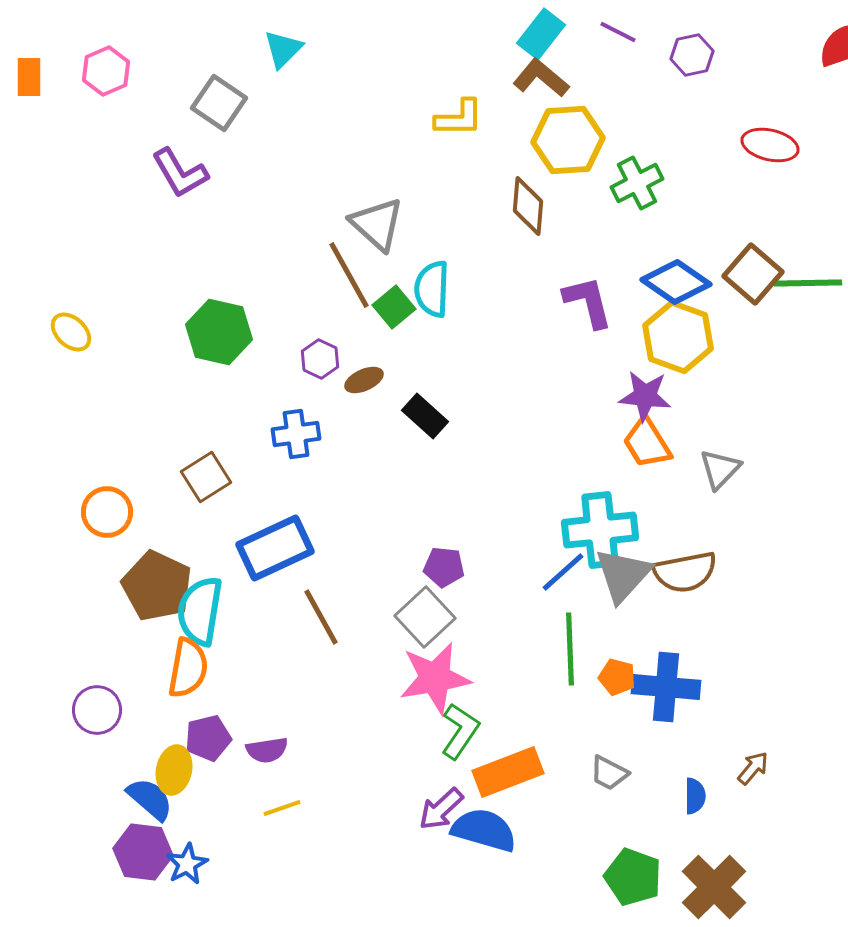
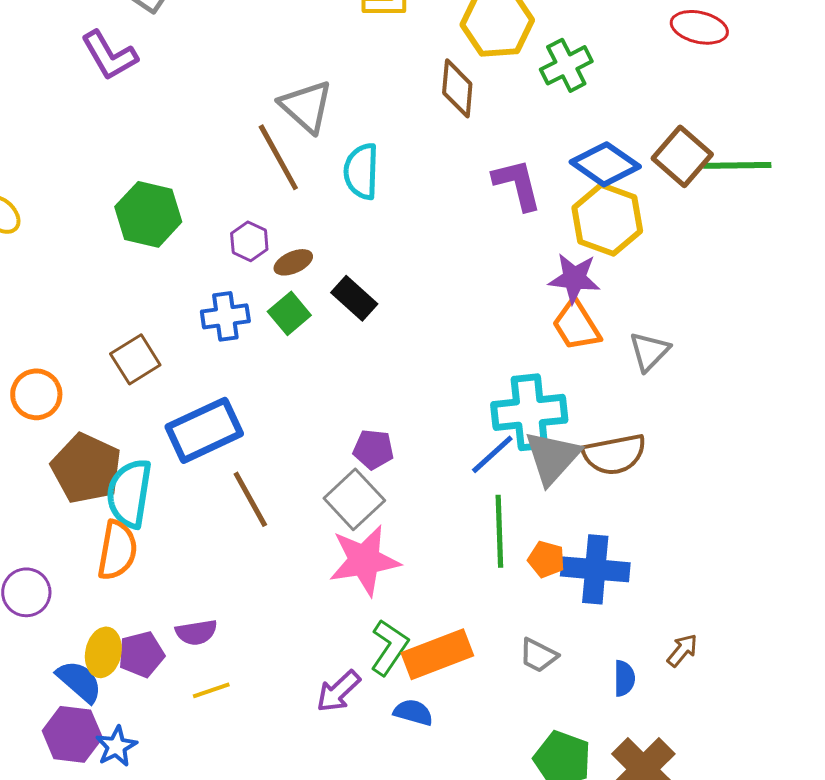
green square: (394, 307) -> (289, 313), moved
green L-shape: (460, 731) -> (389, 647), moved
purple pentagon: (208, 738) -> (141, 654), moved
purple arrow: (441, 809) -> (338, 691), moved
blue semicircle: (484, 830) -> (413, 712), size x0.6

